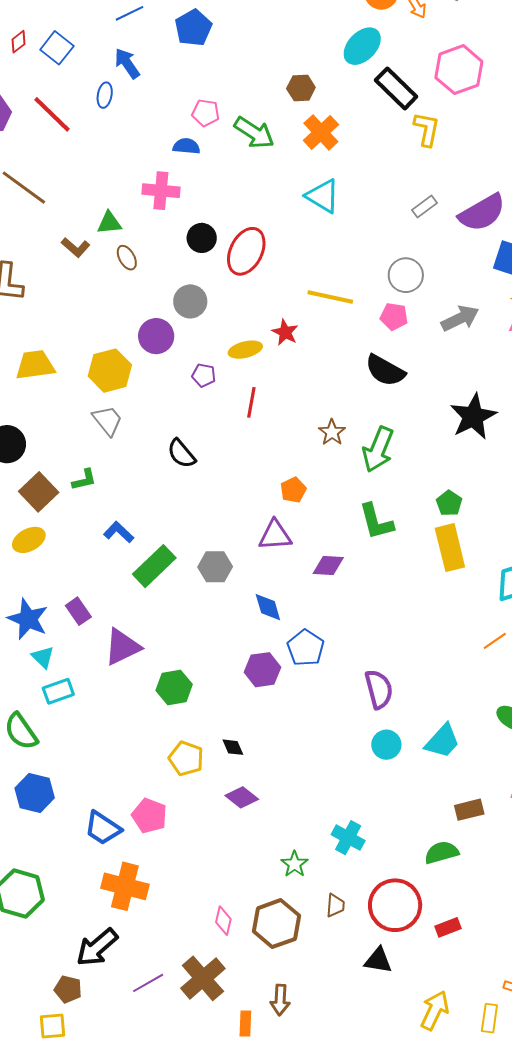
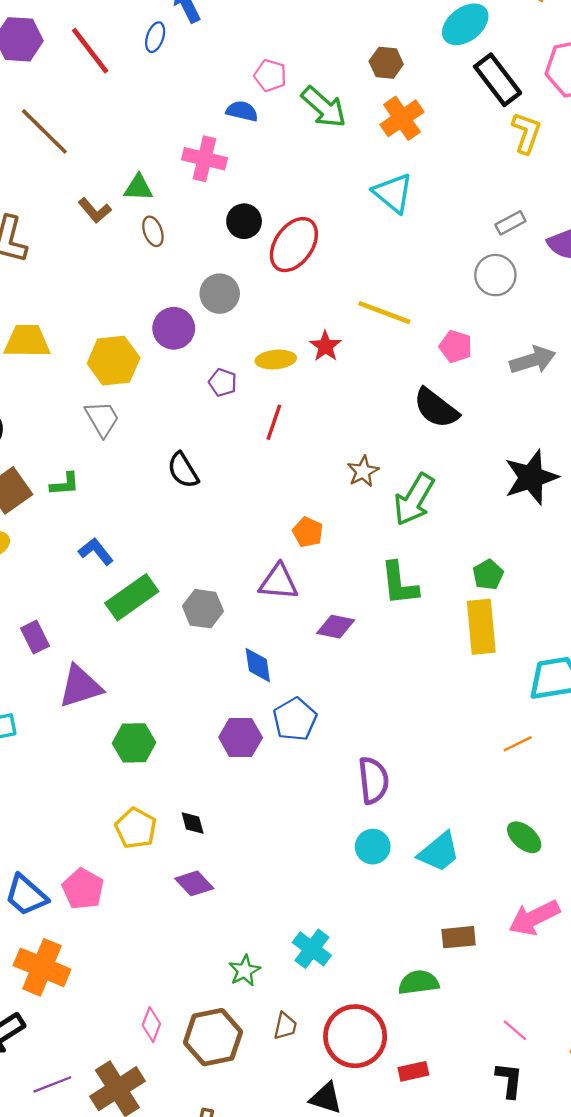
gray circle: (406, 275) -> (495, 275), moved
orange pentagon: (293, 490) -> (308, 532), turned -30

